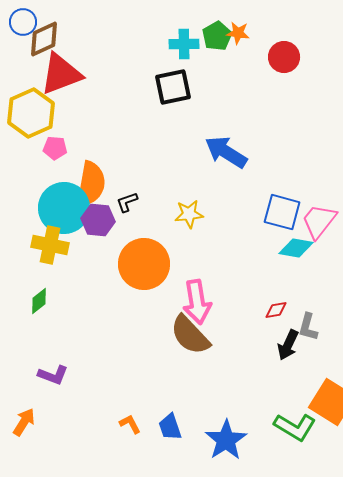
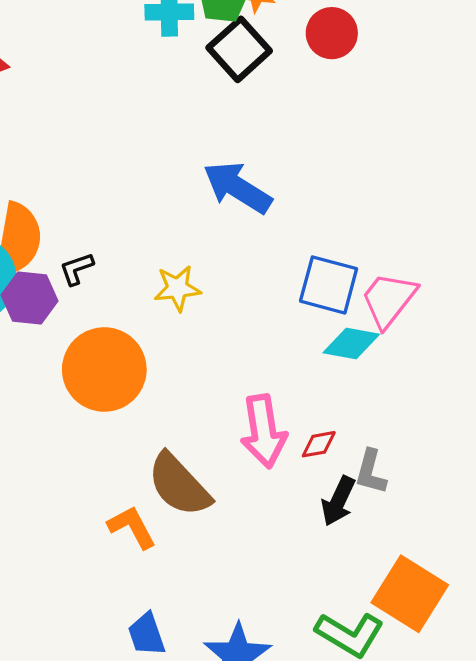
black square: (173, 87) -> (239, 49), moved, turned -30
pink arrow: (197, 302) -> (264, 431), moved
orange L-shape: (130, 424) -> (132, 527), moved, size x1.4

